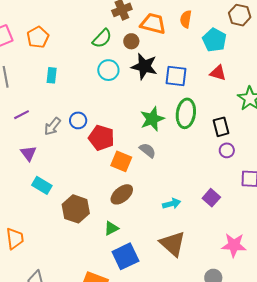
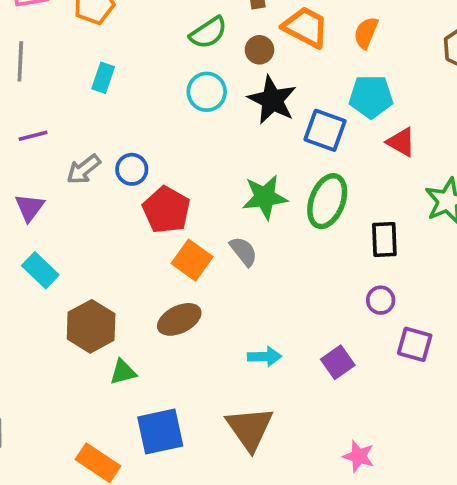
cyan pentagon: (214, 40) -> (371, 97), moved, turned 30
purple circle: (227, 150) -> (381, 300), moved
green triangle: (111, 228) -> (123, 372), moved
pink star: (234, 245) -> (359, 456), size x0.7

